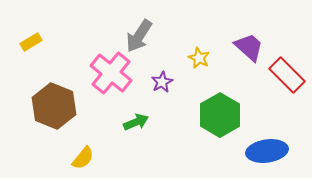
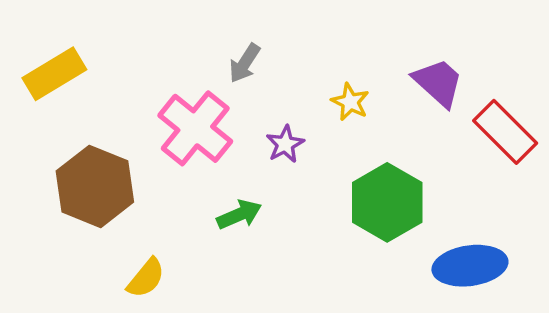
gray arrow: (139, 36) -> (245, 63), size x0.7
yellow rectangle: (31, 42) -> (54, 74), size x1.6

